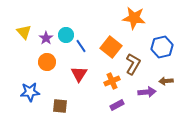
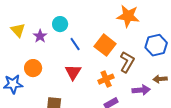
cyan circle: (66, 35) -> (60, 24), moved
orange circle: (47, 62) -> (33, 68), moved
blue star: (30, 92) -> (13, 84), moved

